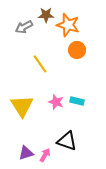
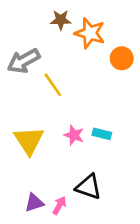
gray arrow: (24, 27) -> (24, 61), moved, size x1.4
orange circle: (77, 50) -> (122, 58), moved

